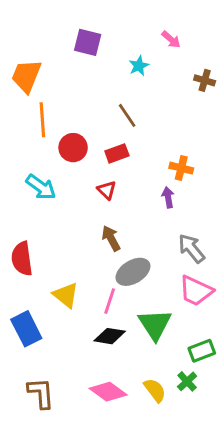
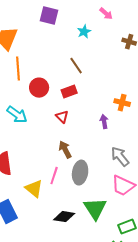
orange cross: (181, 168) -> (122, 103), moved
gray ellipse: (133, 272) -> (80, 173), turned -50
pink line: (110, 301) -> (54, 176), moved

